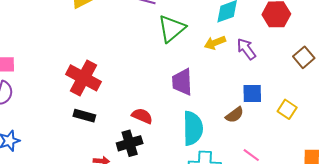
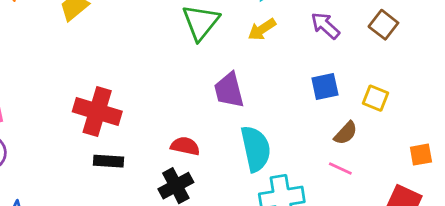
purple arrow: (246, 49) -> (325, 26), moved
brown semicircle: (235, 115) -> (346, 133), moved

